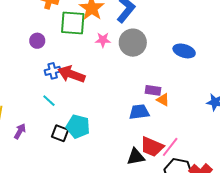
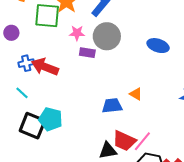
purple rectangle: (153, 90) -> (87, 53), moved
black square: (60, 133) -> (32, 126), size x1.5

